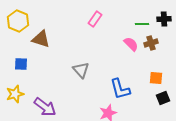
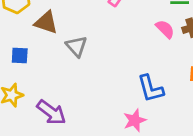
gray triangle: (81, 70) -> (76, 46), moved

